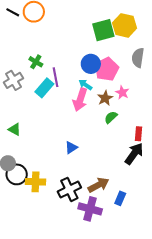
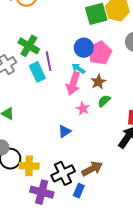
green cross: (36, 62) -> (29, 46), size x1.5
cyan rectangle: (44, 88) -> (37, 72), turned -66
pink star: (122, 92) -> (83, 109), moved
blue rectangle: (120, 198) -> (79, 191), moved
purple cross: (90, 209) -> (42, 192), moved

